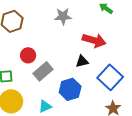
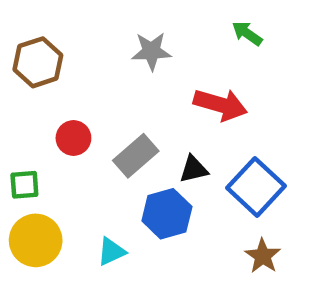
black triangle: (82, 61) -> (194, 169), moved
gray rectangle: (43, 71) -> (136, 156), moved

